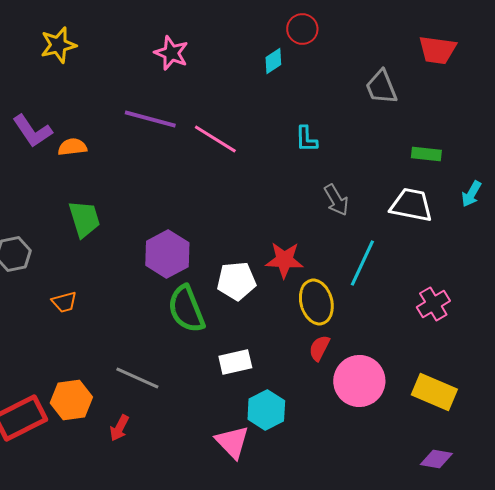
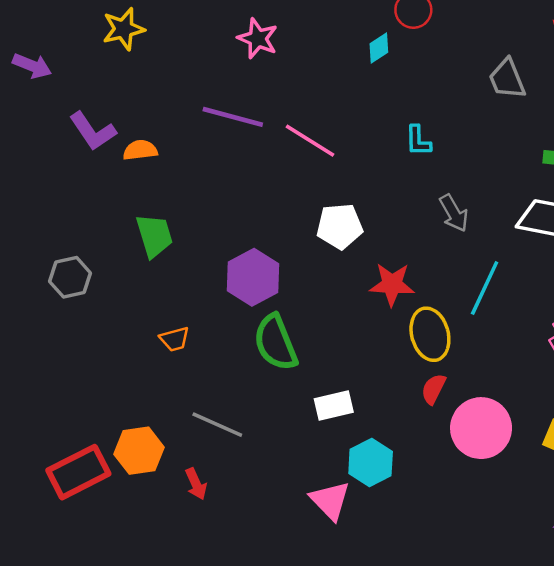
white pentagon: (236, 281) -> (340, 226), moved
orange trapezoid: (64, 302) -> (175, 339), moved
red arrow: (119, 428) -> (196, 484), turned -52

